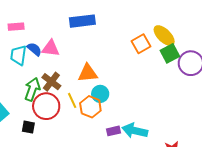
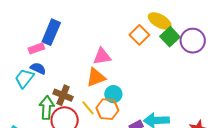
blue rectangle: (82, 21) -> (51, 32), moved, turned -45
pink rectangle: (16, 27) -> (36, 48), moved
pink triangle: (51, 48) -> (102, 56), moved
cyan trapezoid: (18, 55) -> (24, 78), turned 45

